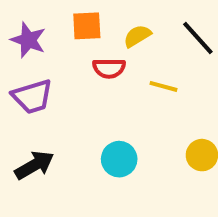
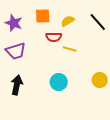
yellow line: (164, 86) -> (70, 49), moved
black arrow: (34, 165) -> (17, 85), turned -48

